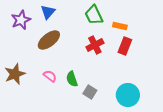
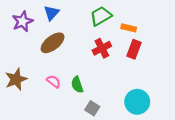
green trapezoid: (94, 15) -> (101, 16), turned 85
gray square: (90, 92) -> (92, 108), moved

